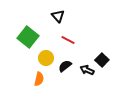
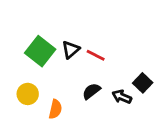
black triangle: (58, 16) -> (71, 50), moved, turned 32
yellow circle: (46, 58) -> (28, 94), moved

